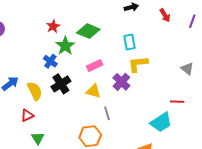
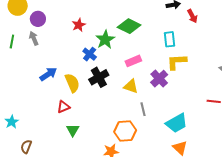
red arrow: (165, 15) -> (192, 16), moved
red star: (53, 26) -> (79, 25), moved
cyan trapezoid: (161, 122) -> (177, 123), moved

